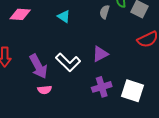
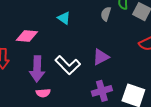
pink diamond: (20, 14) -> (27, 36), moved
purple arrow: (38, 66) -> (37, 69), turned 30

